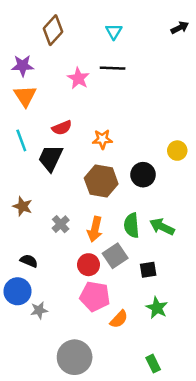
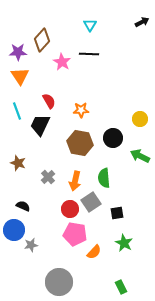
brown diamond: (53, 30) -> (42, 40), moved
red semicircle: (62, 128) -> (49, 101), turned -98
green arrow: (162, 227) -> (140, 156), moved

